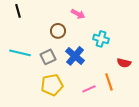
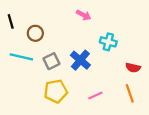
black line: (18, 11) -> (11, 21), moved
brown circle: (58, 31) -> (35, 33), moved
orange line: (109, 82) -> (130, 93), moved

